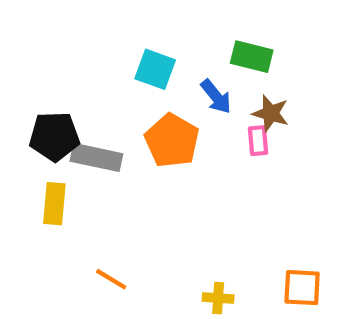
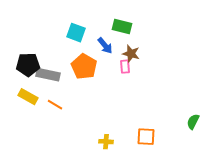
yellow rectangle: (54, 204) -> (28, 97), turned -66
orange line: (111, 279) -> (55, 105), moved

